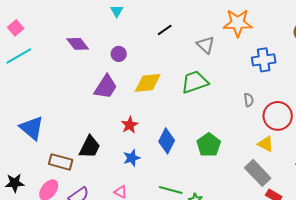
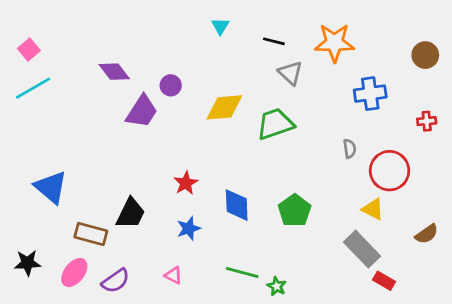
cyan triangle: (117, 11) -> (220, 26), moved
black line: (165, 30) -> (274, 41), moved, turned 49
yellow diamond: (148, 83) -> (224, 107), moved
purple trapezoid: (106, 87) -> (142, 111), moved
blue diamond: (167, 141) -> (237, 205), turned -30

